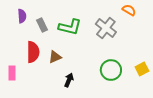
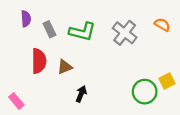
orange semicircle: (129, 10) -> (162, 25), moved
green circle: (111, 70) -> (145, 92), moved
pink rectangle: (12, 73) -> (16, 101), moved, turned -40

